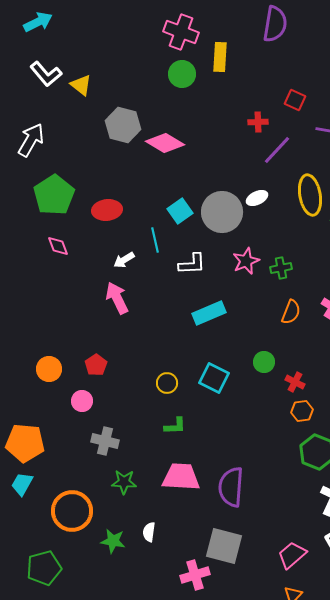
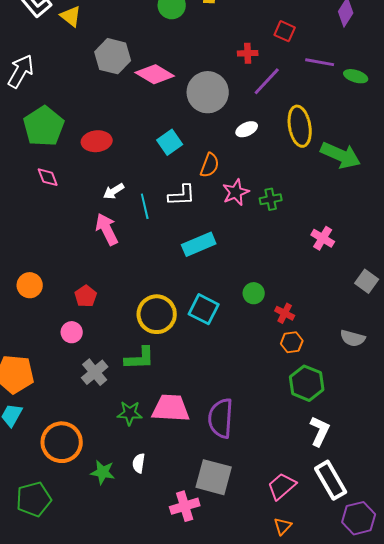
gray circle: (222, 212) -> (208, 92), moved
cyan line: (155, 240) -> (145, 206), moved
orange semicircle: (291, 312) -> (210, 165), moved
orange circle: (49, 369) -> (30, 285), moved
yellow circle: (167, 383) -> (157, 314), size x1.8
green L-shape: (175, 426) -> (140, 358), moved, size x1.4
gray cross: (105, 441) -> (95, 372), turned 36
green star: (124, 482) -> (130, 413), moved

